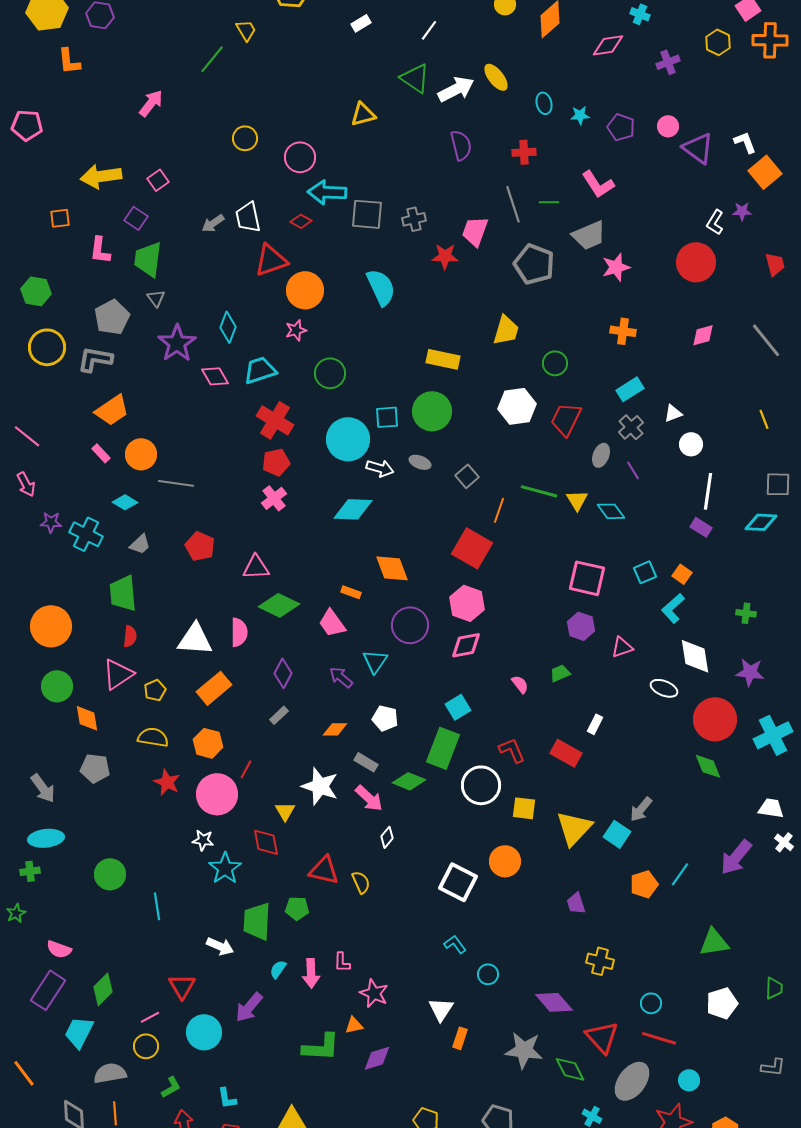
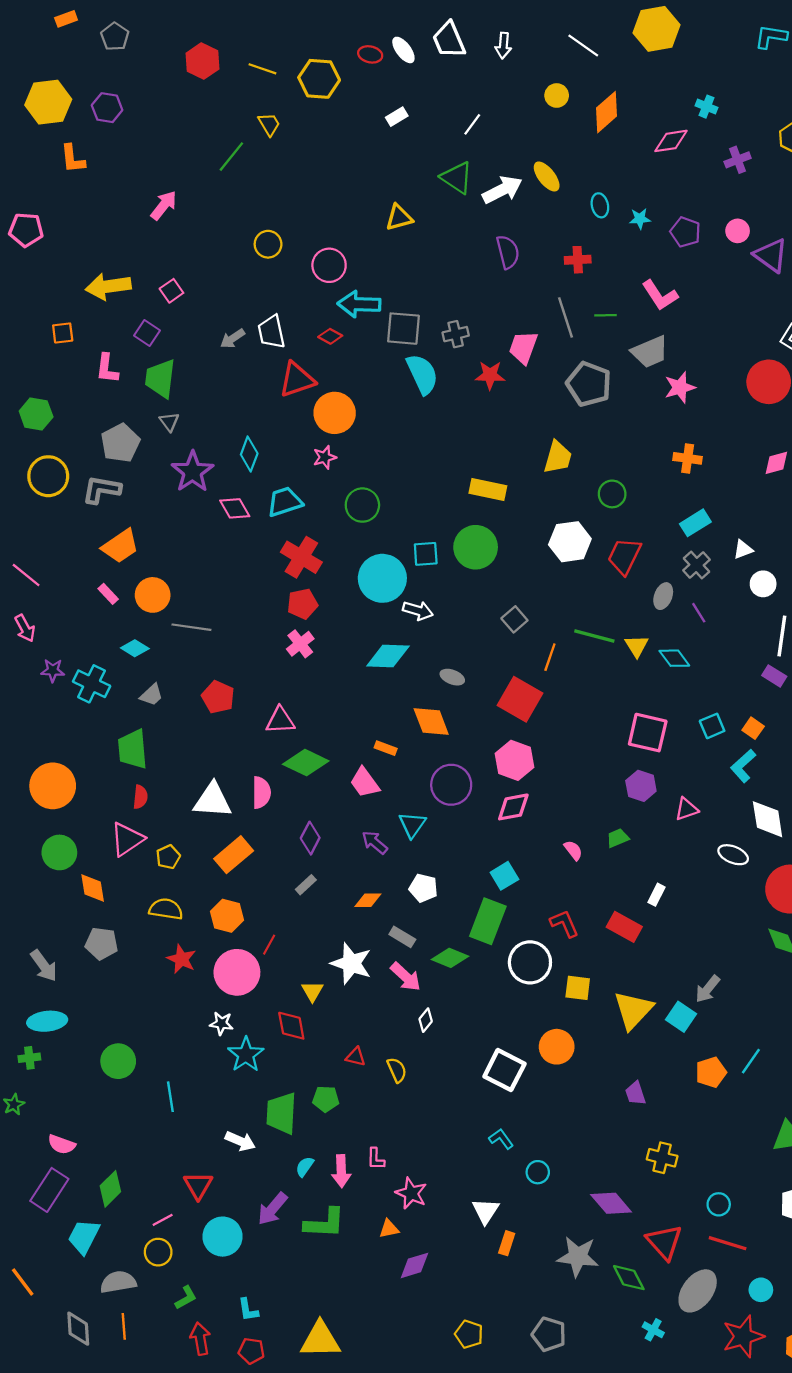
cyan semicircle: (381, 287) -> (422, 374), moved
gray ellipse: (420, 462) -> (452, 677), moved
red triangle: (324, 870) -> (356, 1057), size x0.6
green L-shape: (321, 1047) -> (325, 1223), moved

